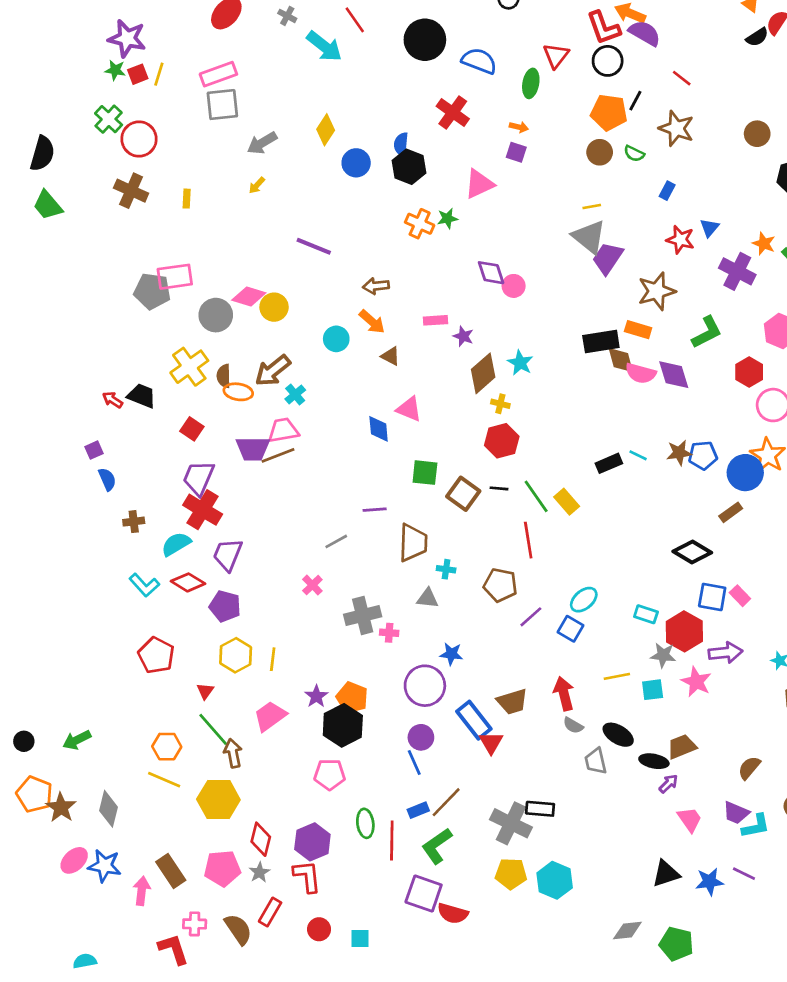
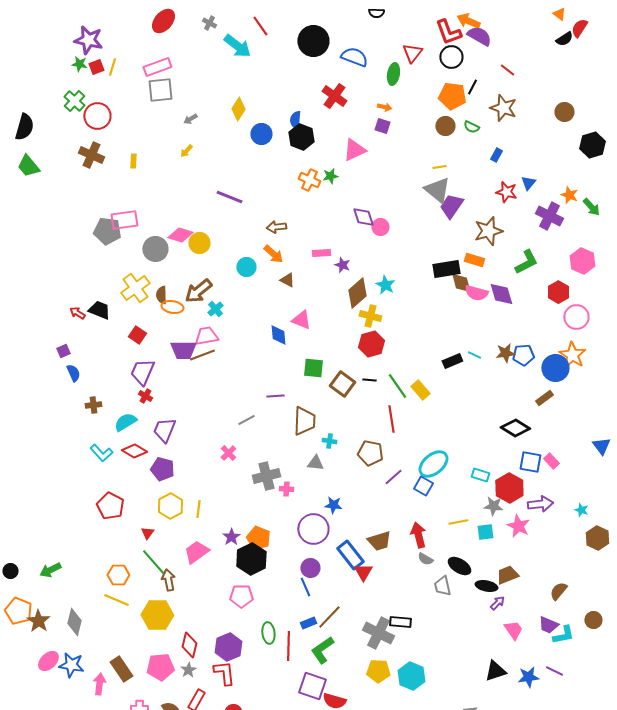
gray arrow: (262, 143) -> (190, 119), size x0.6
yellow cross: (500, 404) -> (370, 316), size x1.5
red cross: (203, 510) -> (145, 396), size x0.5
cyan ellipse: (584, 600) -> (433, 464), size x1.4

